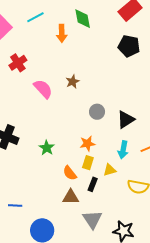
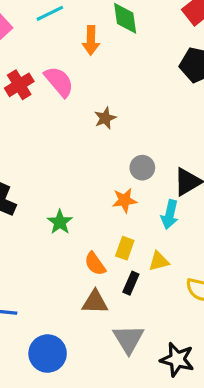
pink semicircle: (43, 89) -> (59, 82), moved
orange star: (87, 144) -> (124, 200), moved
cyan arrow: (123, 150) -> (170, 214), moved

